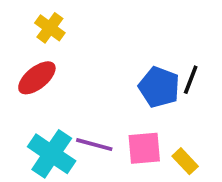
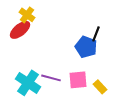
red ellipse: (37, 78) -> (20, 30), moved
black line: (191, 80) -> (96, 34), moved

